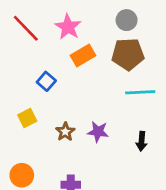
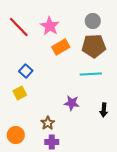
blue square: (46, 81) -> (26, 71), moved
cyan line: (140, 92) -> (91, 74), moved
brown star: (65, 132) -> (48, 123), moved

